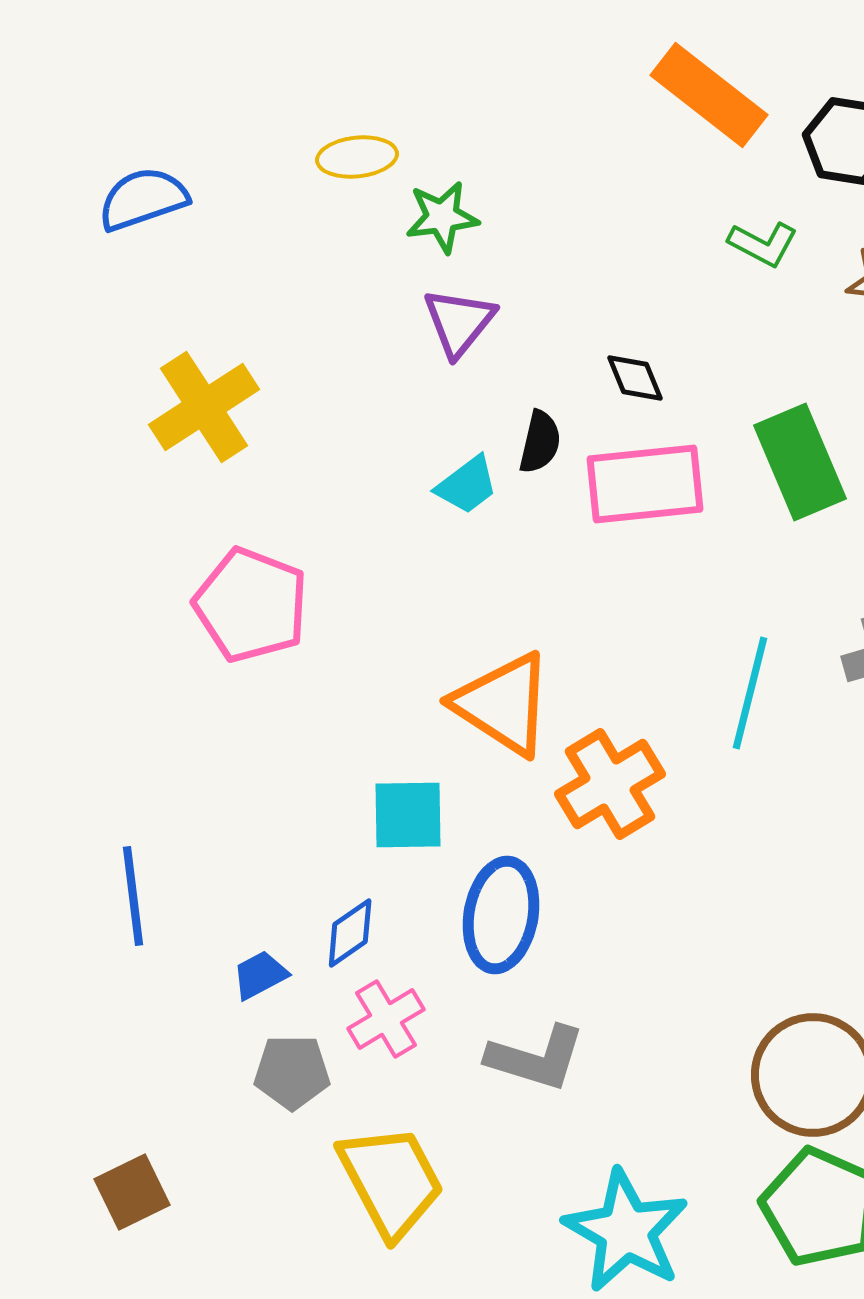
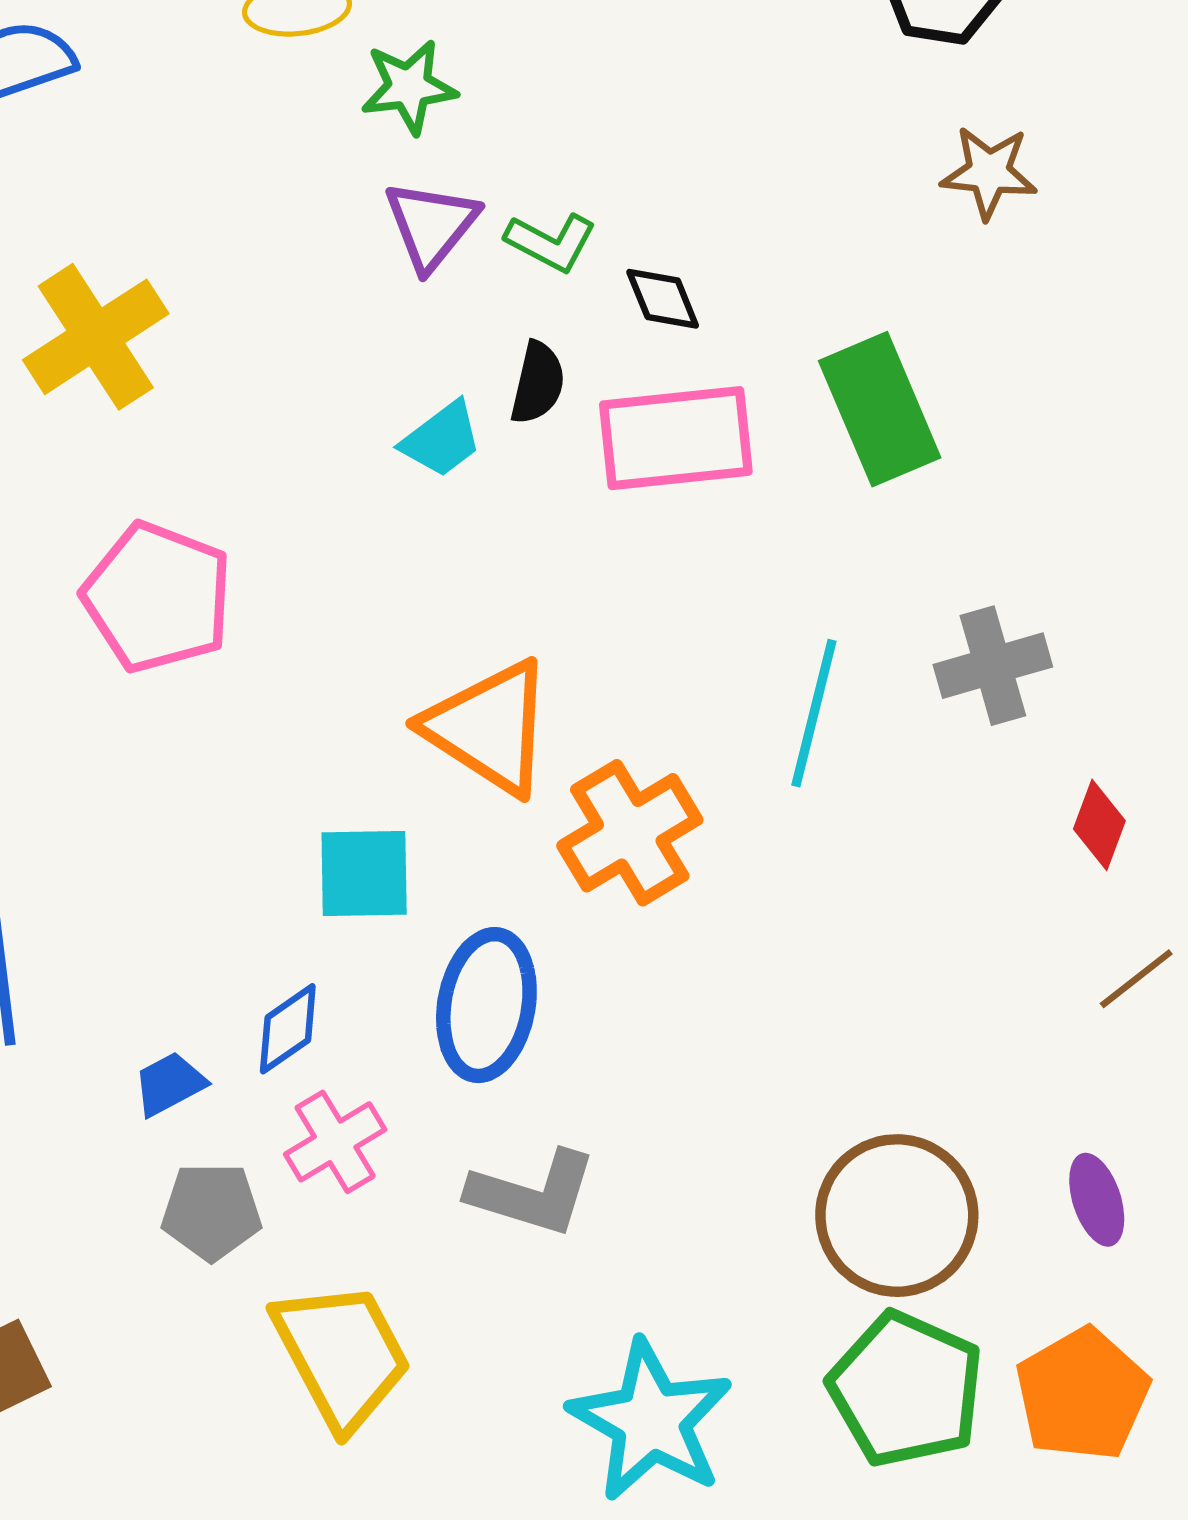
green L-shape: (763, 244) -> (551, 242), moved

